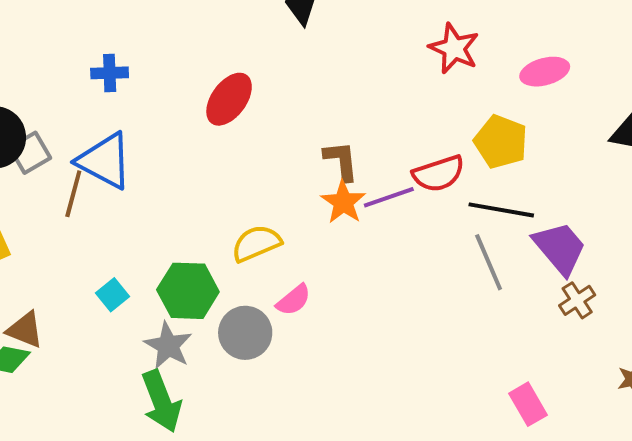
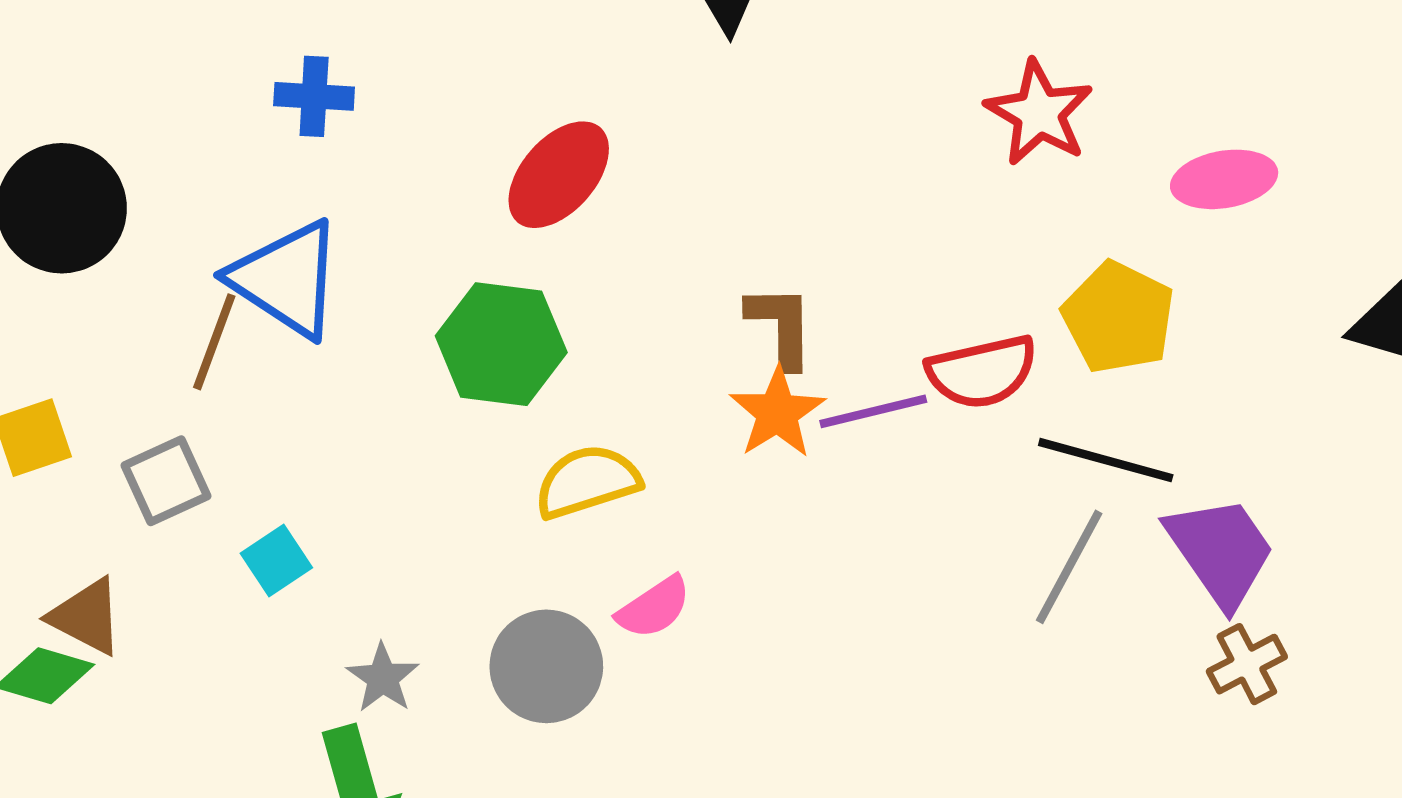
gray square: (30, 153) -> (166, 481), moved
gray line: (489, 262) -> (1069, 567), turned 46
green hexagon: (188, 291) -> (501, 344), moved
gray star: (168, 346) -> (383, 678), size x0.7

